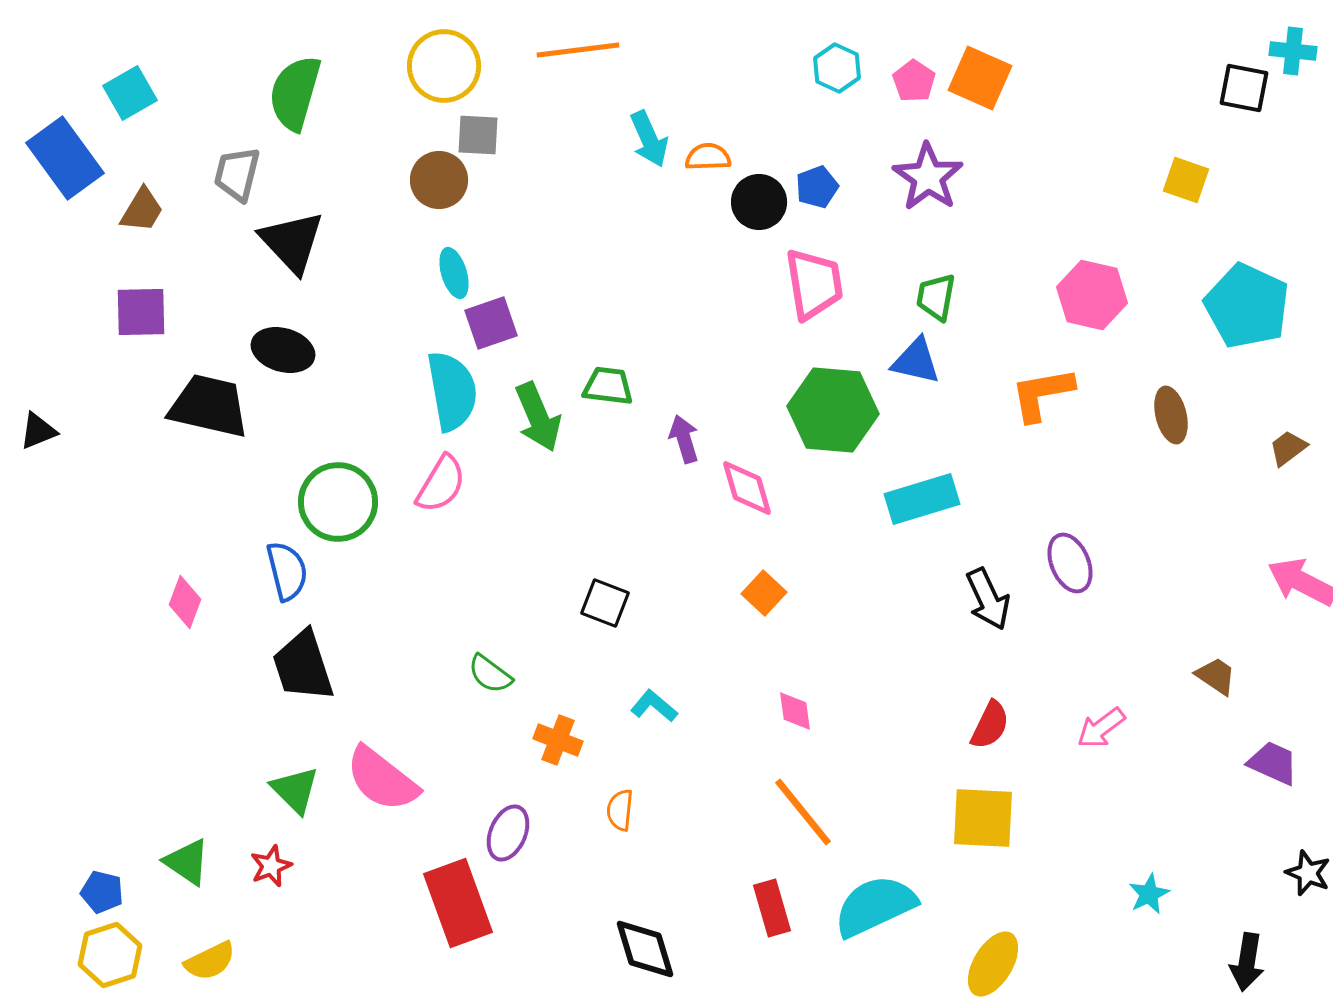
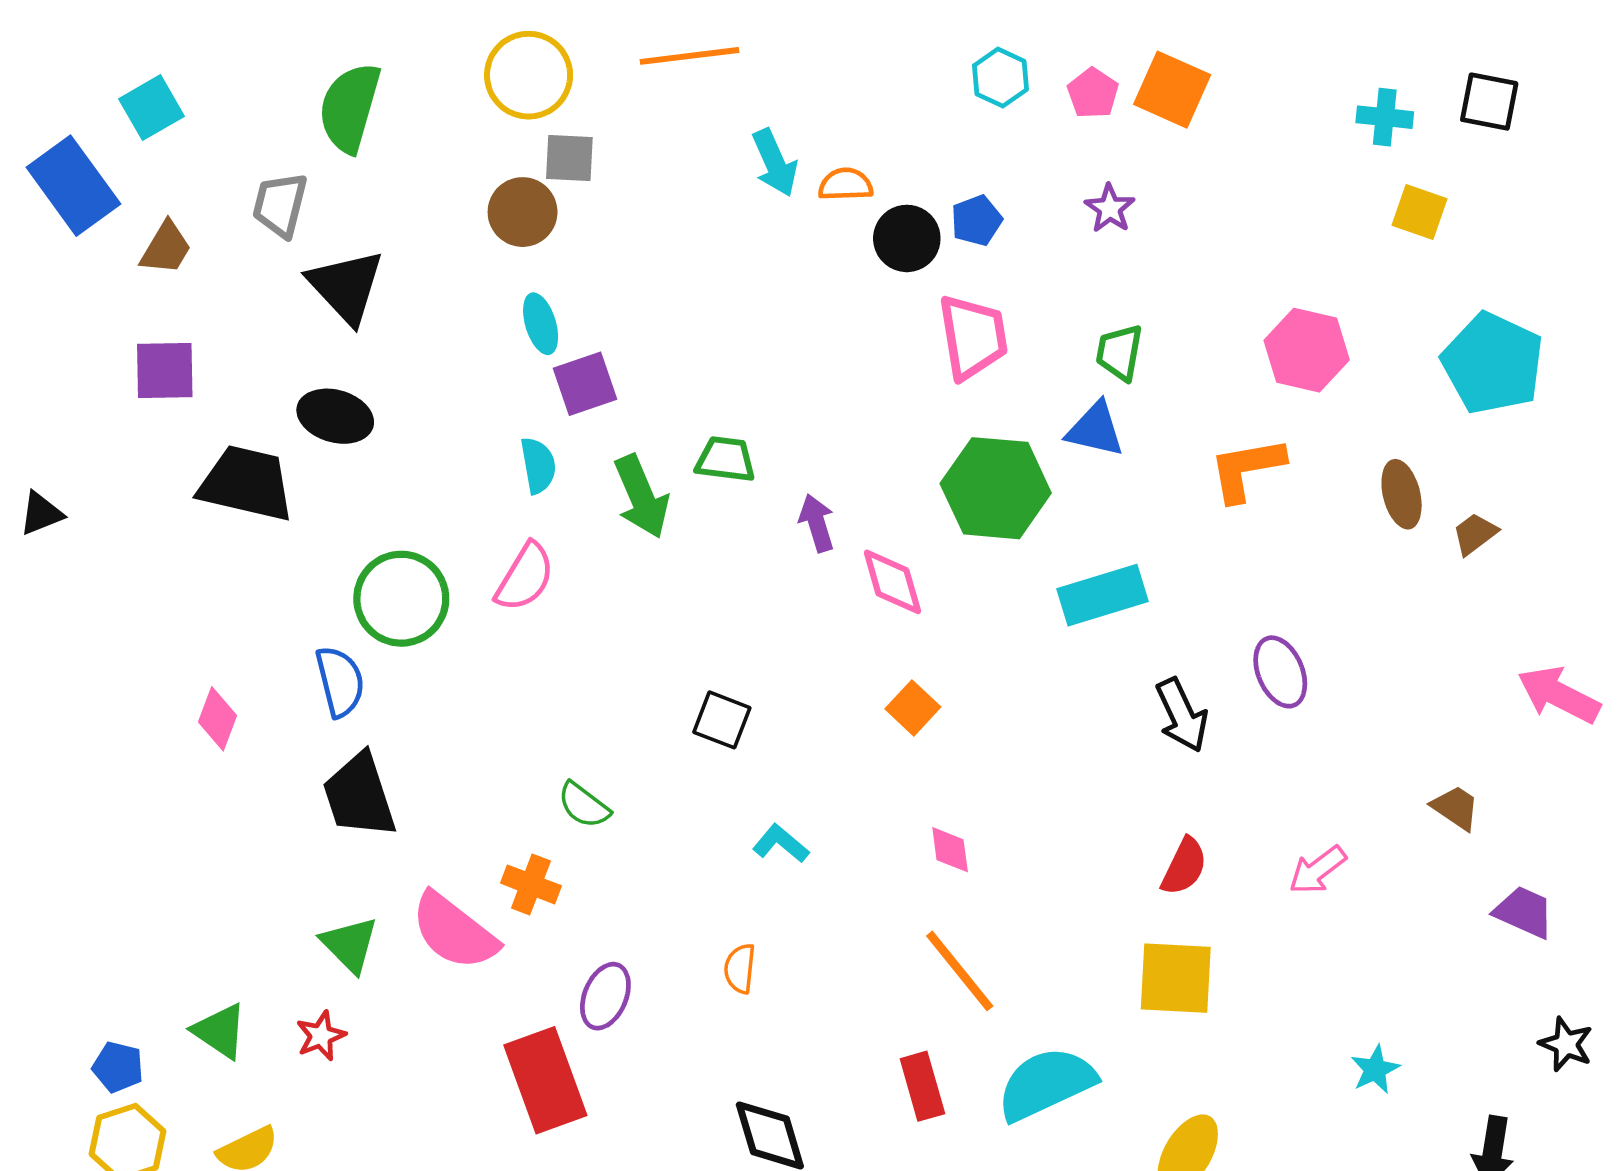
cyan cross: (1293, 51) -> (1385, 117), moved
purple star: (928, 177) -> (1110, 208), size x0.6
cyan semicircle: (452, 391) -> (538, 465), size x0.6
brown trapezoid: (1288, 448) -> (1475, 534), moved
orange cross: (558, 740) -> (531, 884), moved

